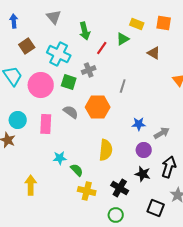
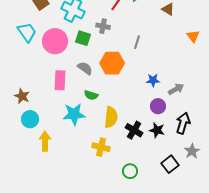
gray cross: (89, 70) -> (103, 26), turned 32
cyan circle: (18, 120) -> (30, 119), moved
yellow semicircle: (106, 150) -> (111, 117), moved
cyan star: (60, 158) -> (74, 114), size x1.6
green semicircle: (77, 170) -> (91, 95), moved, turned 152
black cross: (120, 188) -> (134, 130), moved
black square: (156, 208) -> (170, 164), turned 30

